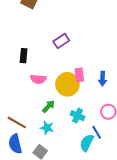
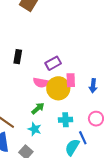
purple rectangle: (61, 41) -> (53, 63), moved
pink semicircle: (38, 79) -> (41, 83), moved
cyan cross: (77, 116) -> (65, 120), turned -32

